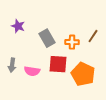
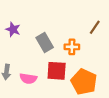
brown line: (93, 36) -> (95, 27), moved

